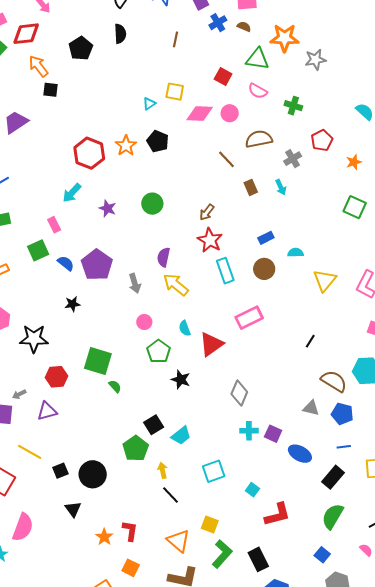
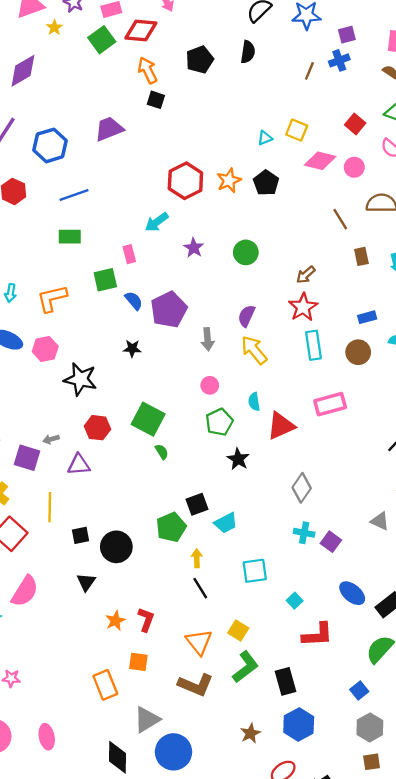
blue cross: (218, 23) -> (339, 60), moved
yellow line: (30, 452) -> (50, 507), turned 50
blue ellipse: (300, 454) -> (352, 593), moved
orange square: (131, 568) -> (138, 662), turned -30

